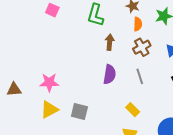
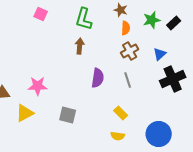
brown arrow: (110, 42) -> (80, 46), moved
yellow triangle: (49, 110) -> (25, 113), moved

